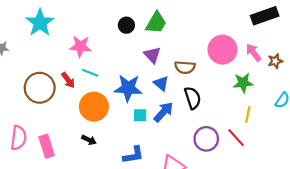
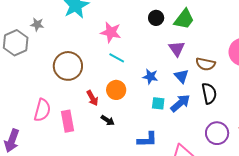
red arrow: (68, 80) -> (92, 98), moved
blue star: (128, 88) -> (150, 77), size x0.6
orange circle: (94, 107) -> (116, 90), size x0.7

